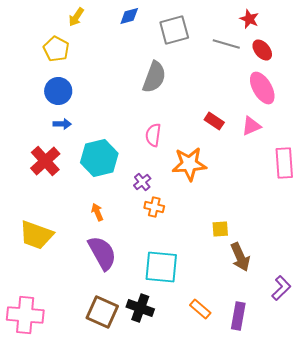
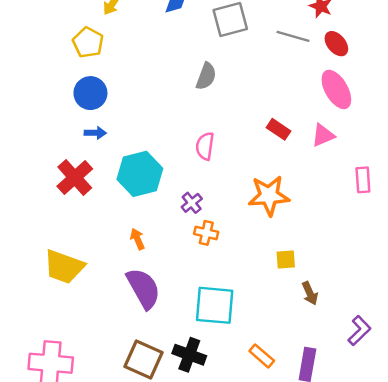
gray semicircle: (154, 77) -> (206, 76), size x0.7
pink rectangle: (284, 163) -> (363, 180), size x0.7
orange star: (189, 164) -> (269, 196), moved
brown arrow: (240, 257) -> (310, 293), size x0.7

